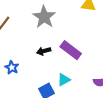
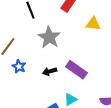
blue star: (12, 67) -> (19, 66), moved

